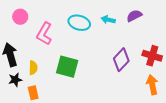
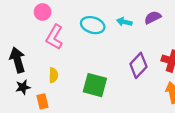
pink circle: (20, 17) -> (43, 12), moved
green square: (67, 67) -> (95, 85), moved
yellow semicircle: (33, 68) -> (53, 75), moved

